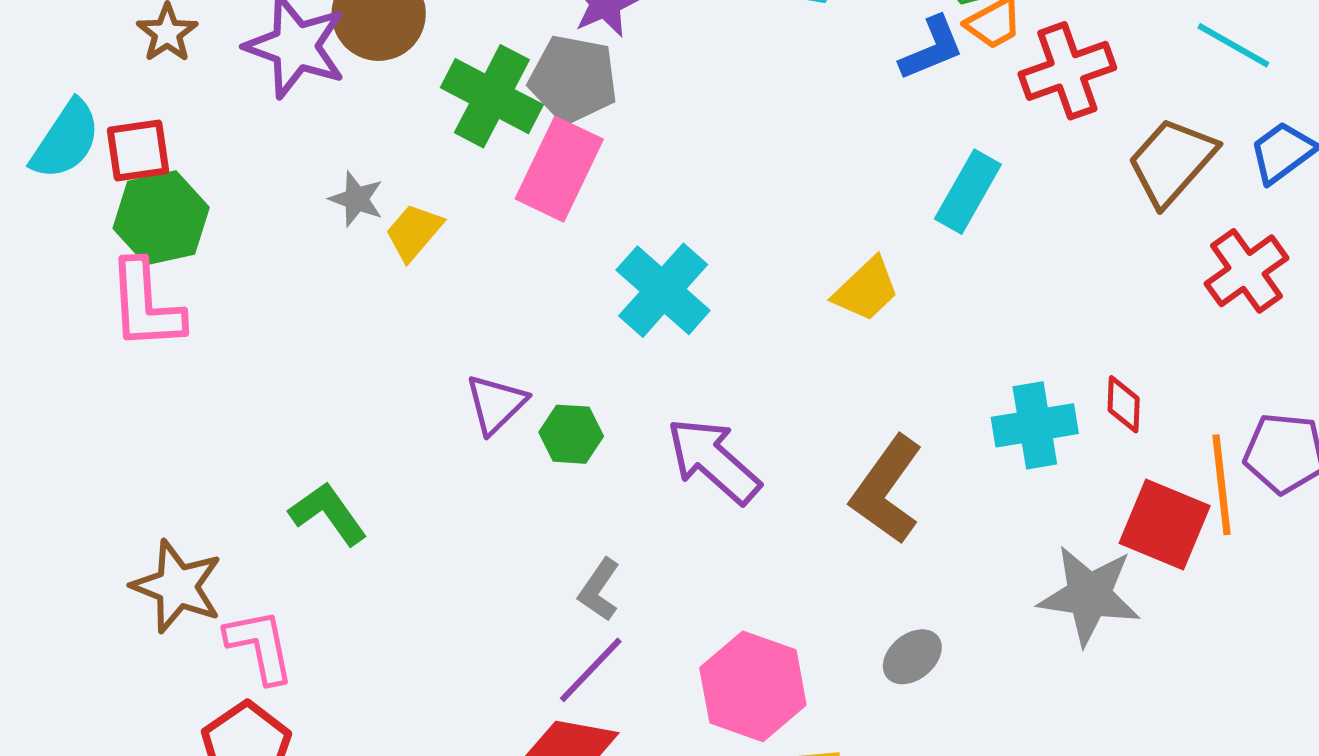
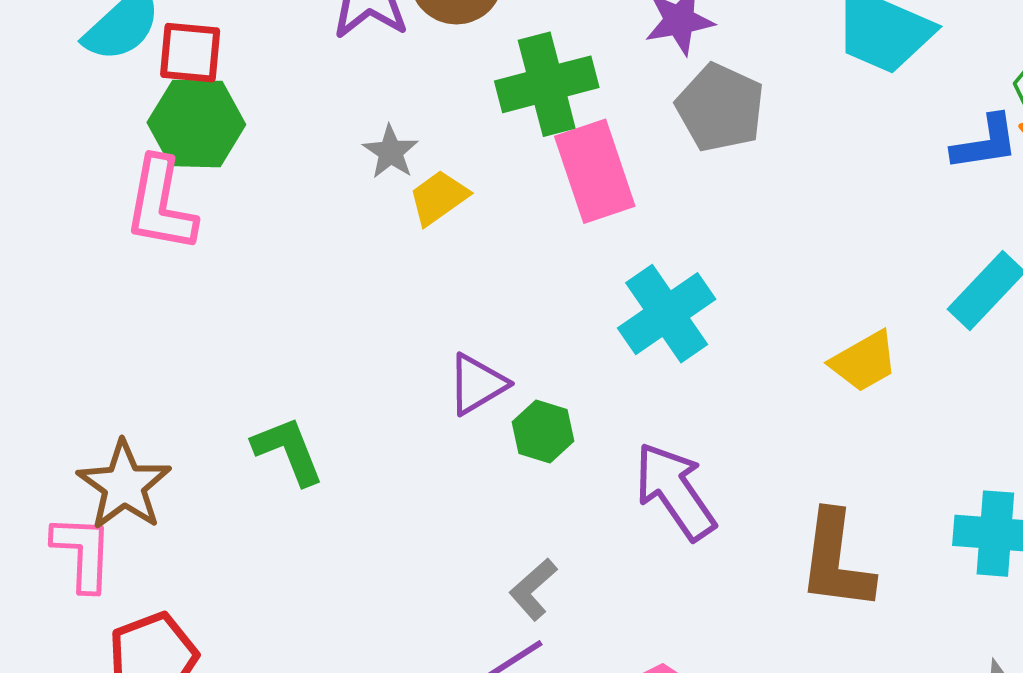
gray pentagon: (573, 79) -> (720, 108), moved
green cross: (492, 96) -> (547, 84), turned 34
pink rectangle: (559, 169) -> (595, 171), turned -58
brown L-shape: (887, 490) -> (836, 561), turned -42
pink L-shape: (260, 646) -> (83, 553), moved

